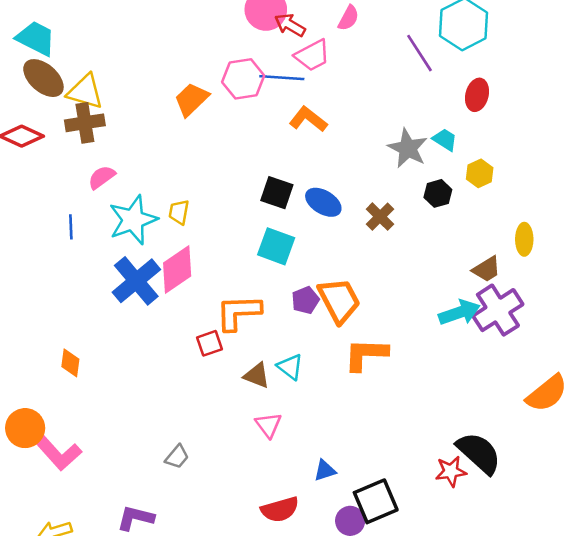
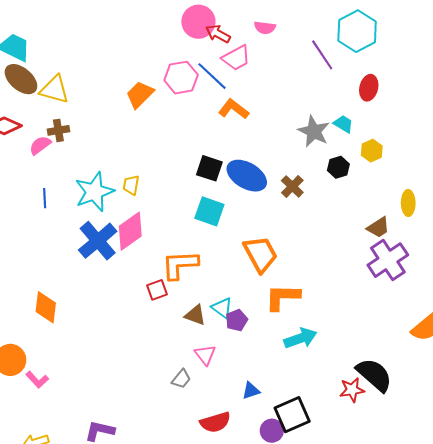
pink semicircle: (348, 18) -> (265, 28), turned 70
blue line: (282, 78) -> (212, 76), turned 40
brown cross: (85, 123) -> (58, 130), moved, size x0.7
pink semicircle: (102, 177) -> (40, 145), moved
blue ellipse: (323, 202) -> (247, 176), size x1.4
purple pentagon: (305, 300) -> (237, 320), moved
cyan arrow: (459, 313) -> (300, 338), moved
orange diamond: (70, 363) -> (46, 307), size x1.4
pink L-shape: (58, 453) -> (37, 380), size x0.6
gray trapezoid: (177, 457) -> (181, 379), moved

